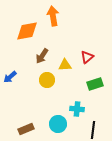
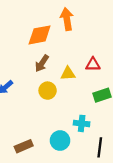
orange arrow: (53, 16) -> (67, 19), moved
orange diamond: (27, 31) -> (40, 35), moved
red triangle: (87, 57) -> (93, 64), turned 40

